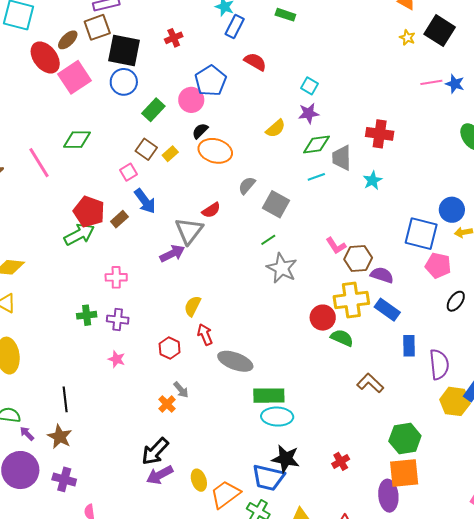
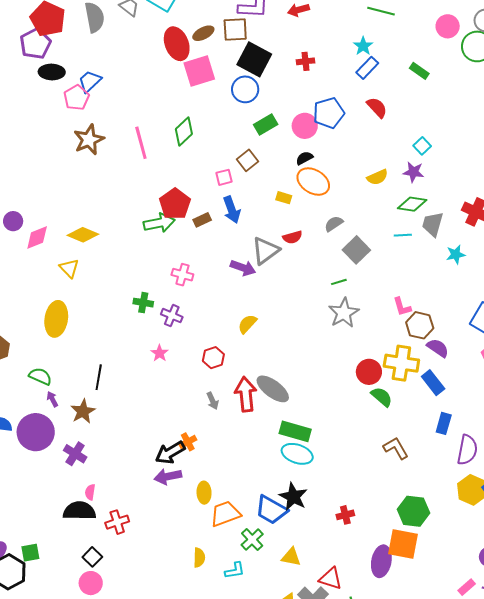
green diamond: (77, 140) -> (184, 131), turned -60
yellow rectangle: (170, 154) -> (284, 198), moved, turned 42
purple arrow: (172, 254) -> (243, 268), turned 30
red arrow: (205, 335) -> (246, 394), moved, size x1.6
orange cross: (167, 404) -> (188, 442), moved

